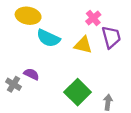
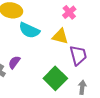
purple trapezoid: (111, 37) -> (78, 55), moved
purple semicircle: (31, 74) -> (14, 62), turned -80

